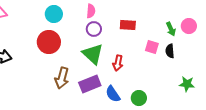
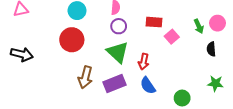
pink square: (152, 47) -> (172, 37), moved, turned 32
black semicircle: (170, 51) -> (211, 49), moved
blue semicircle: (113, 94) -> (148, 86), moved
green circle: (139, 98) -> (182, 98), moved

